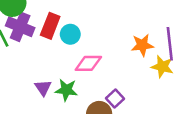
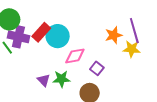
red rectangle: (50, 26) -> (41, 32), turned 30
cyan circle: (70, 34) -> (58, 36), size x1.5
purple square: (115, 99) -> (97, 68), moved

